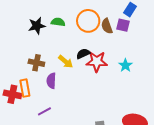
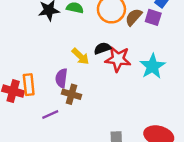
brown semicircle: (107, 26) -> (134, 17), turned 56
brown cross: (36, 63) -> (71, 94), moved
cyan star: (125, 65) -> (152, 66), size x1.5

